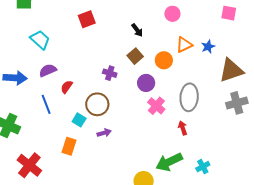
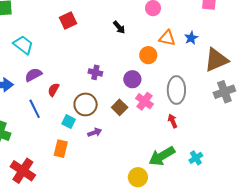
orange triangle: (184, 45) -> (167, 38), turned 42
brown square: (135, 56) -> (120, 107), moved

